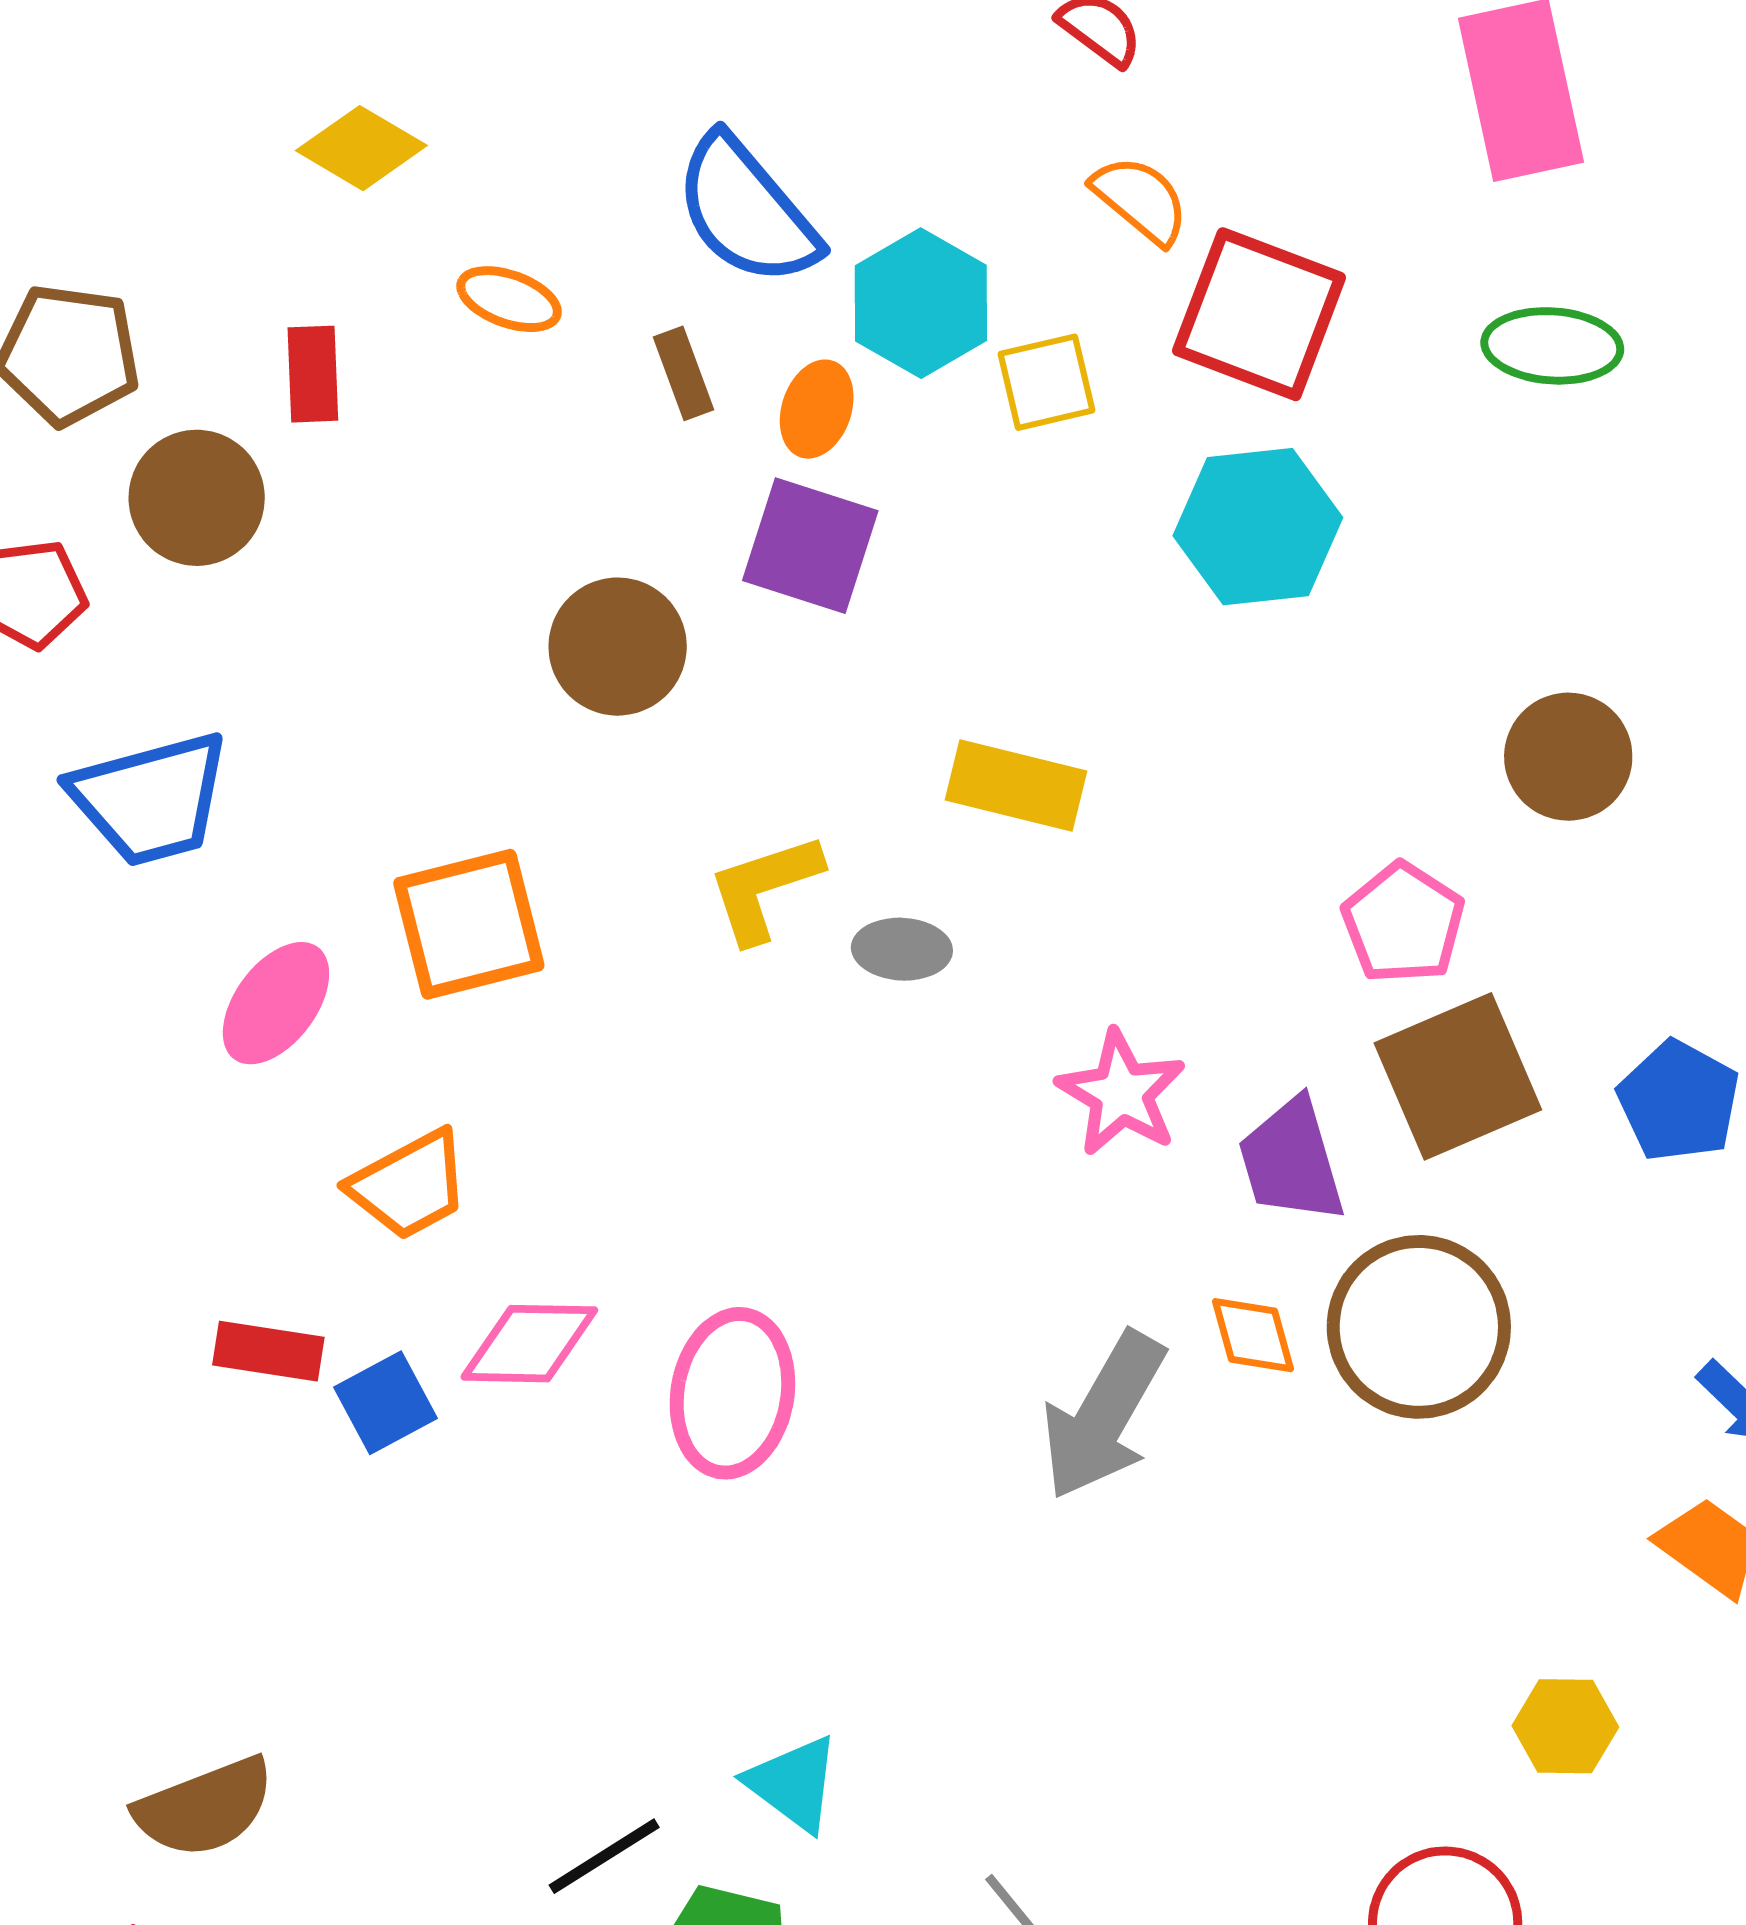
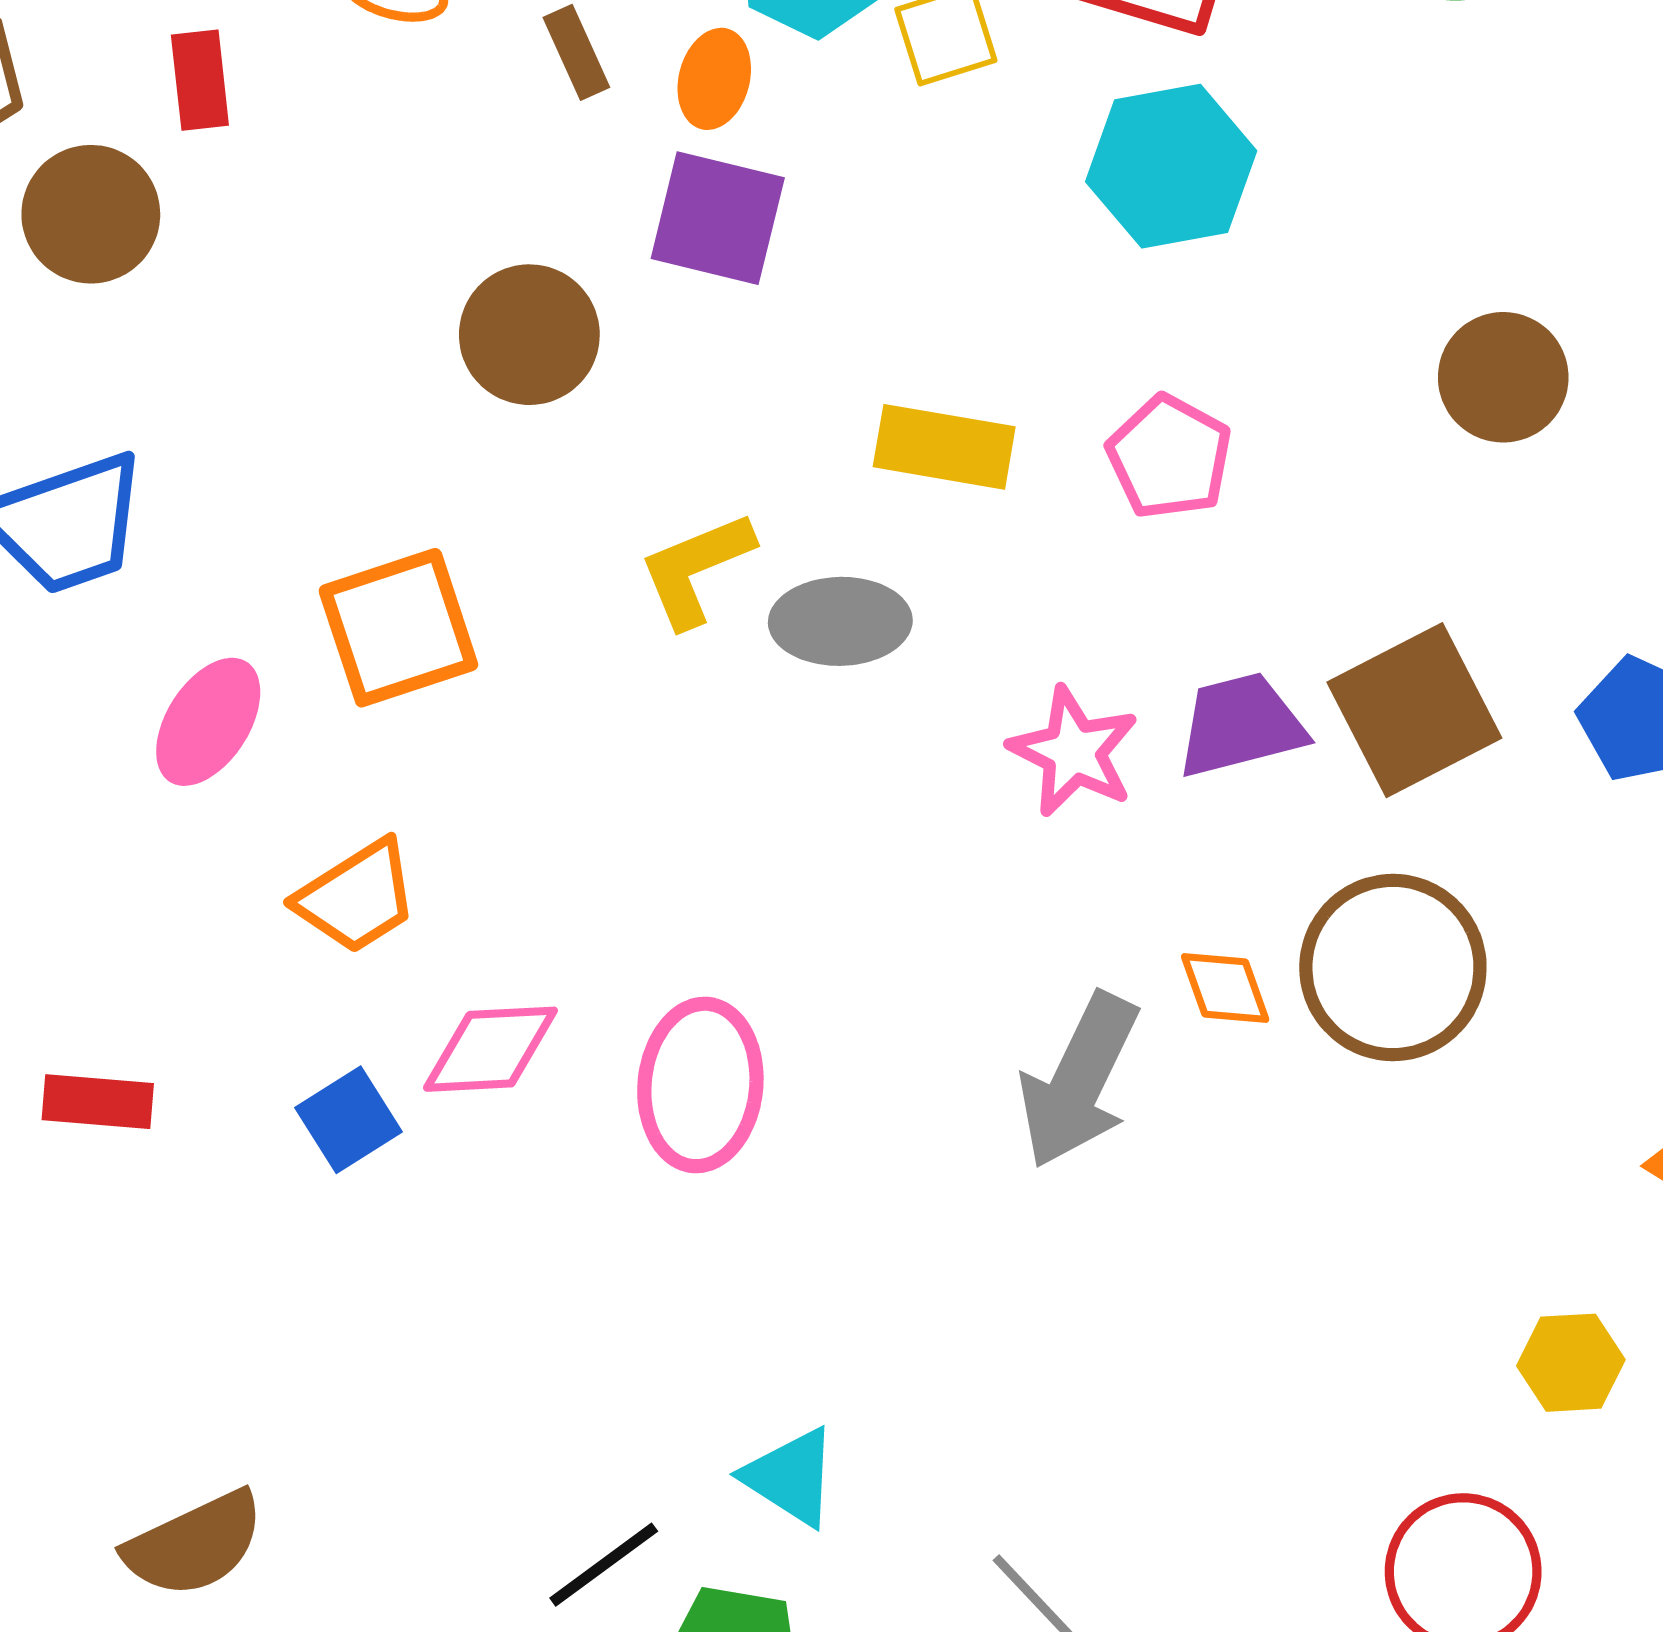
pink pentagon: (1403, 923) -> (1169, 457), moved
gray ellipse: (902, 949) -> (840, 621), size x1.4
purple trapezoid: (1291, 1161) -> (1241, 725), moved, turned 96
red rectangle: (268, 1351) -> (98, 1102), moved

